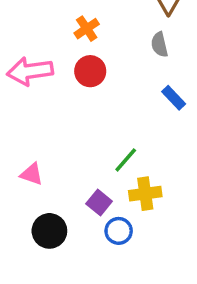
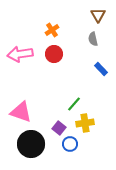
pink triangle: (32, 174) -> (21, 112), size x1.6
black circle: (49, 231) -> (31, 144), size x1.4

